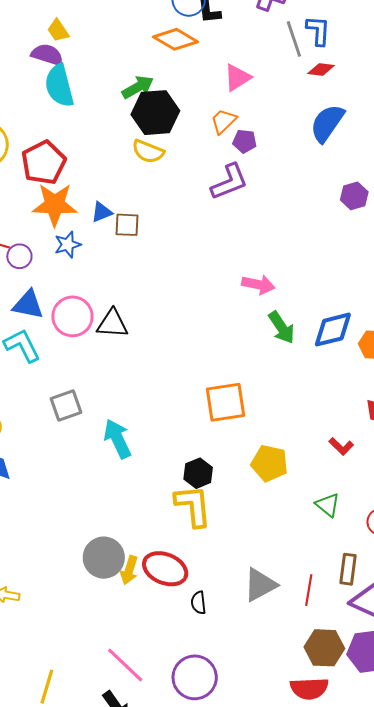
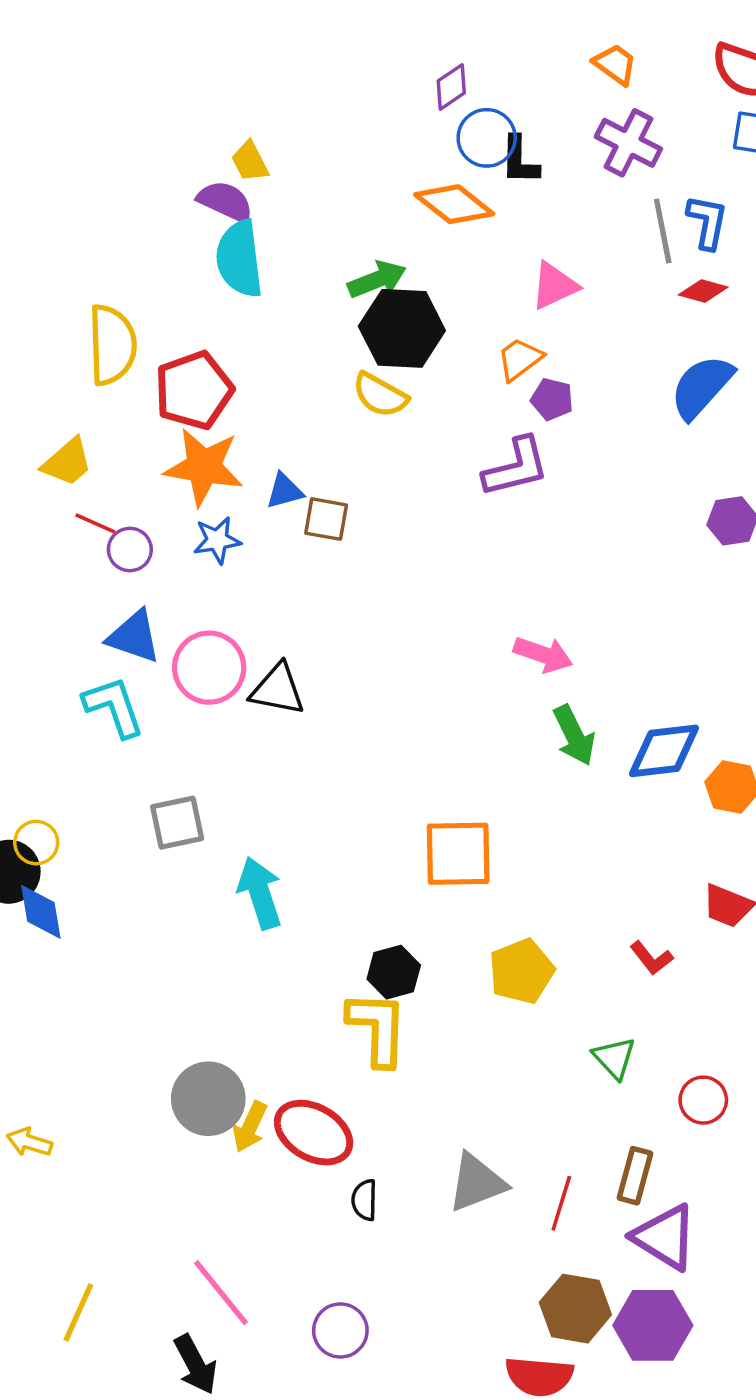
yellow pentagon: (269, 463) -> (521, 971), turned 30
purple circle: (195, 677) -> (340, 1330), size x0.7

